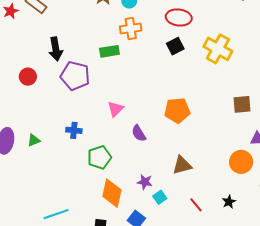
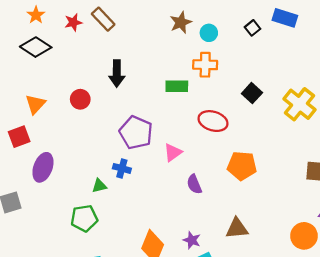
red ellipse: (179, 17) -> (213, 121), moved
black square: (175, 46) -> (252, 93), turned -30
purple pentagon: (75, 76) -> (136, 133), moved
green triangle: (34, 140) -> (99, 186), moved
green pentagon: (99, 157) -> (84, 218), moved

